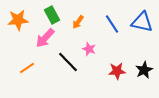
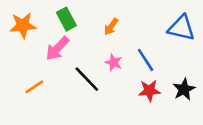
orange arrow: (78, 22) -> (111, 27), moved
blue line: (112, 24) -> (146, 60), moved

